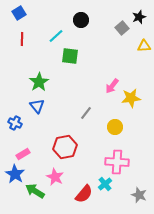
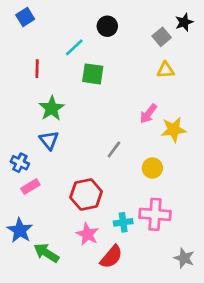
red line: (22, 39) -> (37, 69), moved
yellow triangle: (144, 46) -> (166, 70), moved
pink rectangle: (23, 154) -> (30, 187), moved
pink star: (55, 177) -> (87, 234), moved
cyan cross: (105, 184) -> (123, 222), moved, turned 32

